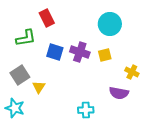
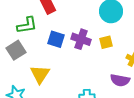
gray square: (20, 75) -> (16, 50), moved
yellow triangle: (39, 87) -> (40, 74), size x1.5

